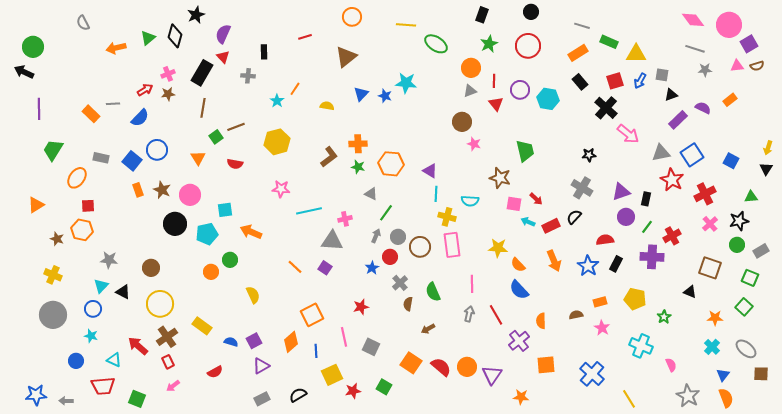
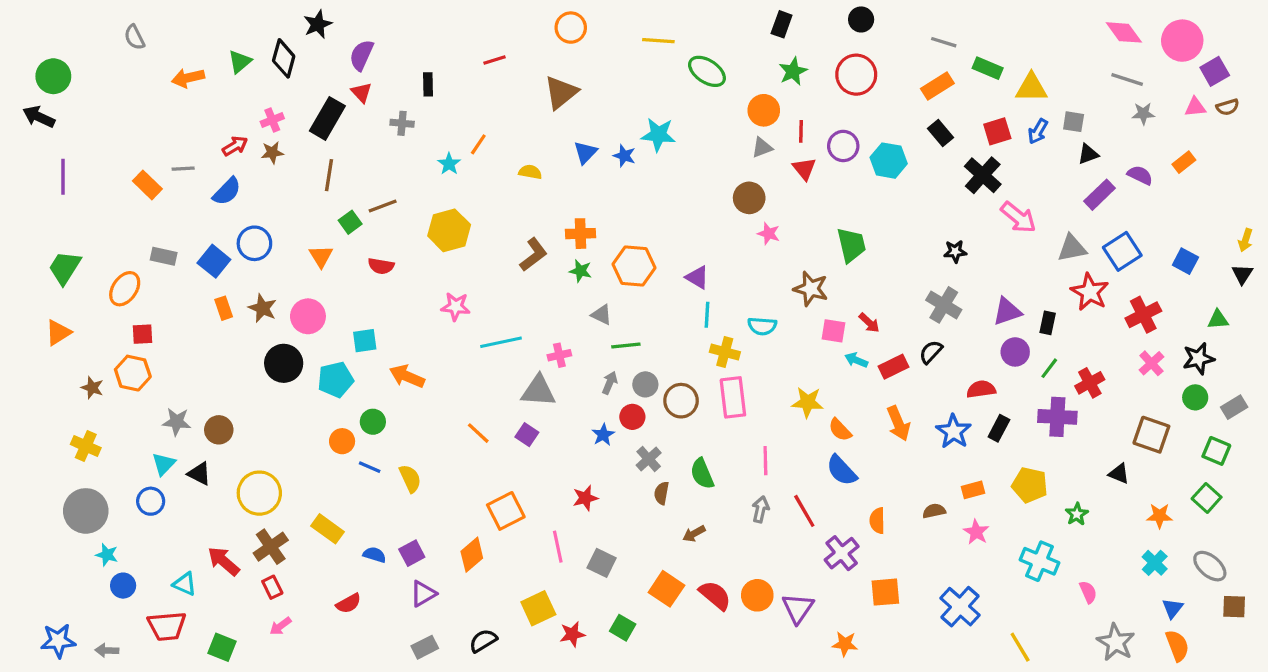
green trapezoid: (53, 150) -> (65, 268), moved
green line: (386, 213) -> (626, 345), turned 48
brown circle: (151, 268) -> (219, 430), moved
cyan star: (91, 336) -> (107, 555), moved
blue line: (316, 351) -> (370, 467), moved, turned -64

